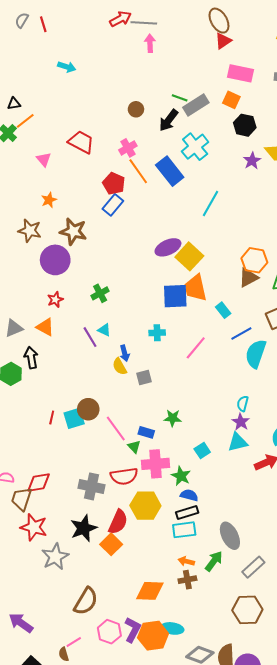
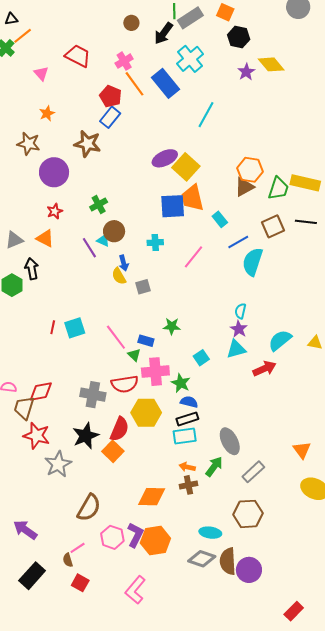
green line: (180, 98) -> (174, 11), turned 70
brown star: (73, 231) -> (88, 144), moved
brown circle: (88, 409) -> (114, 231), moved
cyan ellipse: (172, 628) -> (210, 533), moved

